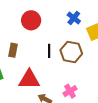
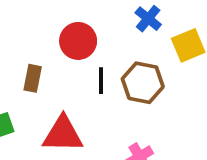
red circle: (31, 20) -> (78, 41), moved

